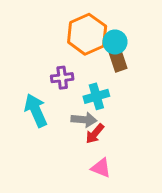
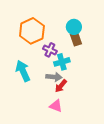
orange hexagon: (87, 34) -> (32, 31), moved
purple cross: (62, 78) -> (50, 50), moved, turned 32
pink triangle: (101, 168) -> (56, 106), moved

